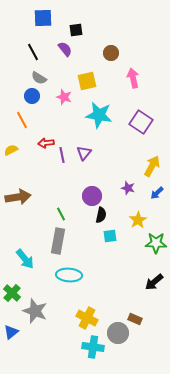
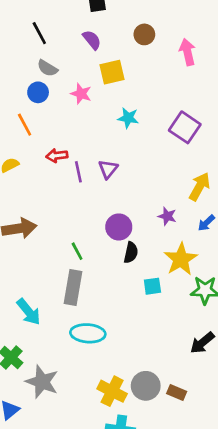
purple semicircle: (65, 49) -> (92, 40), moved
pink arrow: (133, 78) -> (187, 52), moved
cyan star: (99, 115) -> (128, 118), size x0.6
yellow star: (138, 220) -> (181, 259), size x1.4
cyan square: (110, 236) -> (152, 286), moved
gray circle: (118, 333) -> (146, 386), moved

